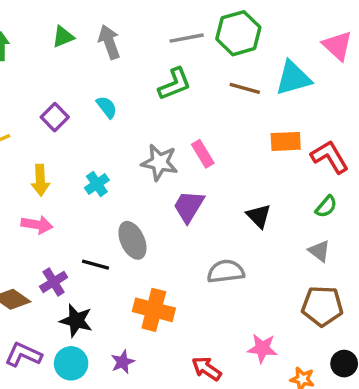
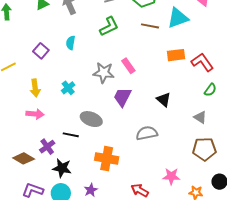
cyan semicircle: (107, 107) -> (71, 43), turned -128
green semicircle: (326, 207) -> (210, 90), moved
gray ellipse: (132, 240) -> (91, 119), turned -40

